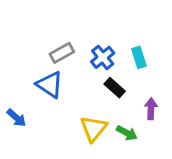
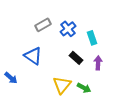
gray rectangle: (62, 53) -> (43, 25), moved
blue cross: (103, 57) -> (68, 29), moved
purple arrow: (151, 109) -> (98, 63), moved

